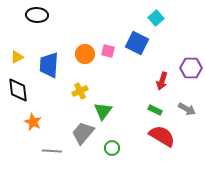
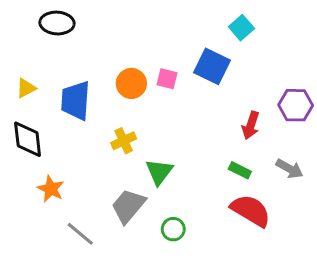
gray line: (52, 151) -> (80, 234), turned 36

